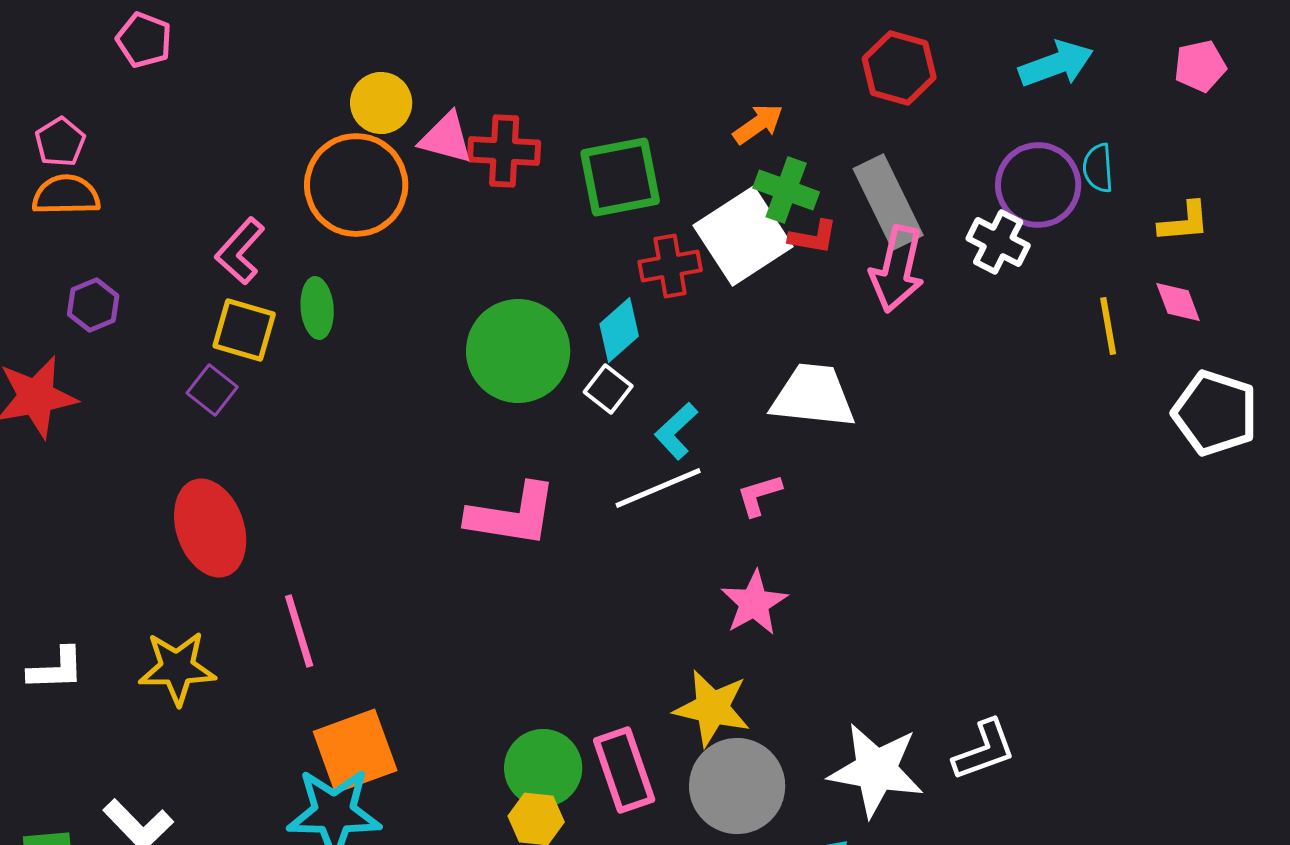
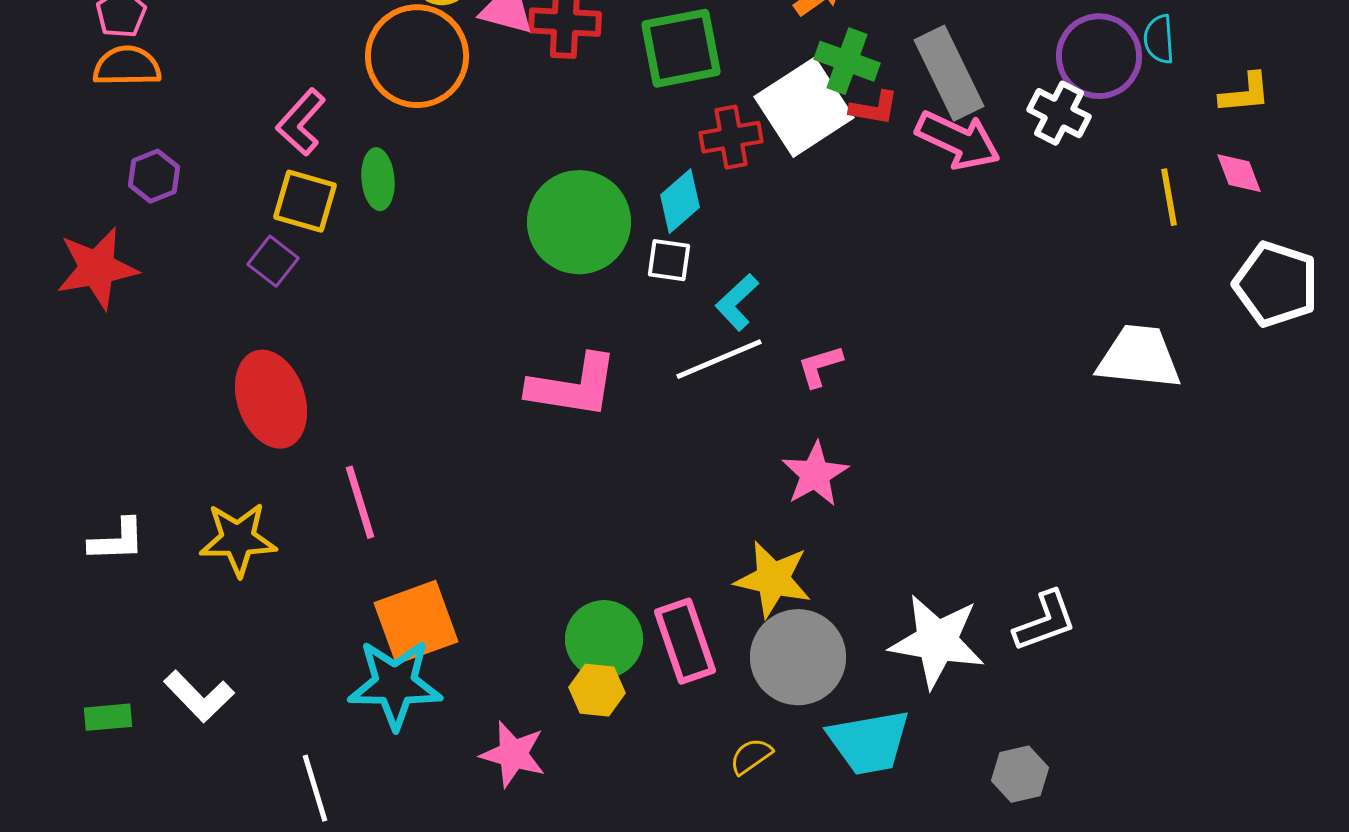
pink arrow: (897, 269) -> (958, 140), turned -78
white square: (608, 389) -> (669, 260), turned -30
white trapezoid: (813, 396) -> (1139, 357), moved

